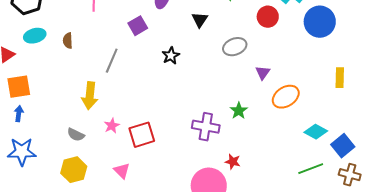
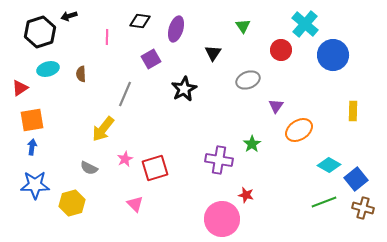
black star: (171, 56) -> (184, 89), size x1.4
yellow arrow: (90, 96) -> (103, 129), turned 32
yellow hexagon: (74, 170) -> (72, 203), moved

